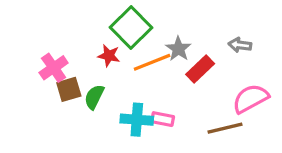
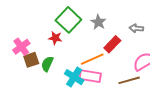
gray star: (178, 49) -> (98, 22), moved
orange line: (152, 62) -> (92, 59), moved
pink rectangle: (163, 119) -> (90, 76), size x1.5
cyan cross: (137, 120) -> (74, 77), turned 30

